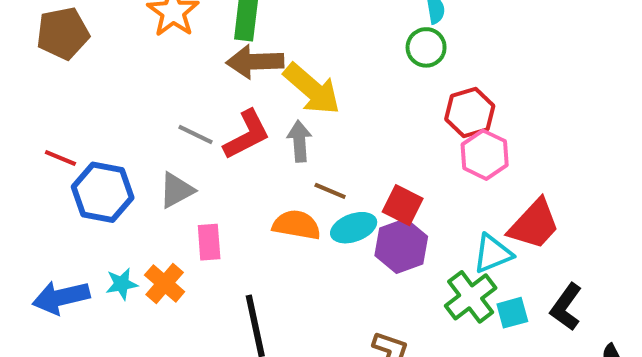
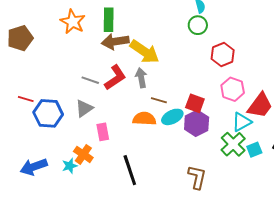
pink hexagon: (485, 155) -> (233, 89), moved
cyan star: (122, 284) -> (70, 166), moved

